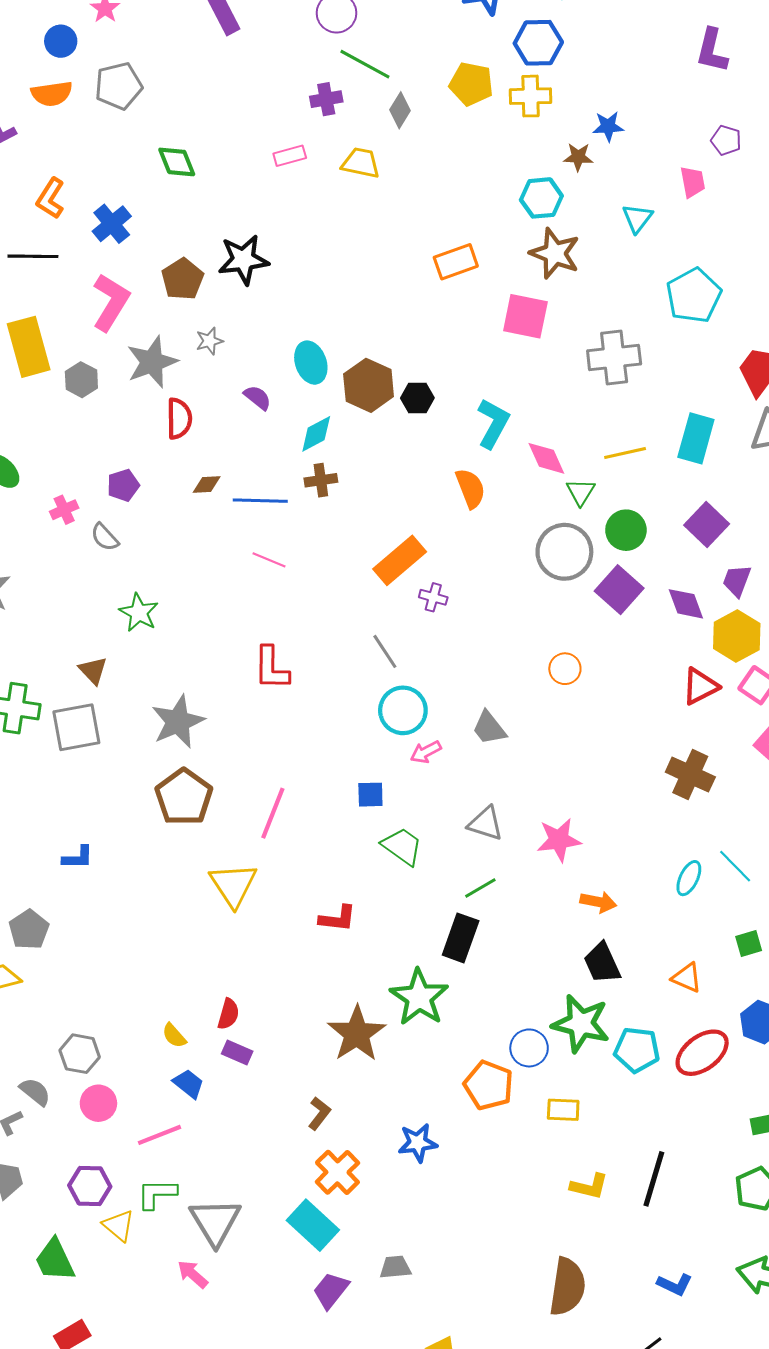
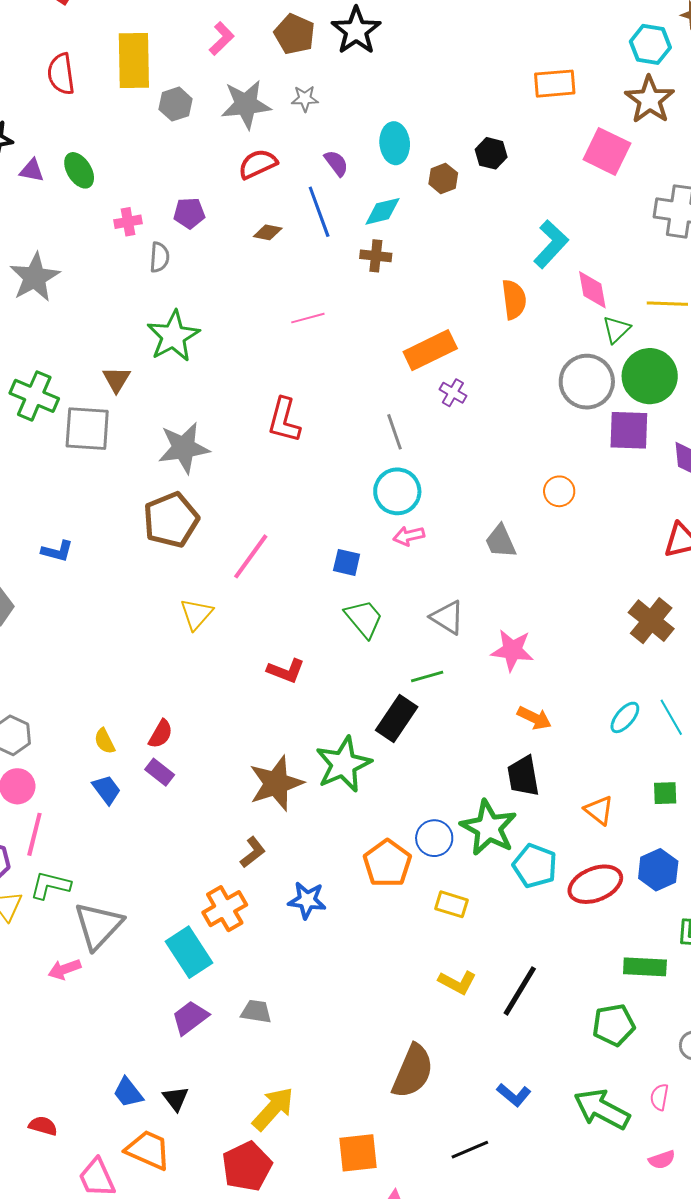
black star: (243, 260) -> (356, 31), turned 30
brown pentagon: (183, 279) -> (295, 34), turned -30
pink L-shape: (111, 302) -> (222, 39), size x0.6
brown hexagon: (369, 385) -> (443, 178), size x0.6
black hexagon: (417, 398) -> (491, 153), moved
red semicircle: (179, 419) -> (258, 164), turned -129
blue line: (260, 501) -> (319, 212), moved, turned 54
green circle: (626, 530) -> (650, 376), size x1.4
gray semicircle: (105, 537) -> (159, 257), turned -148
pink line: (269, 560) -> (308, 318), turned -52
purple square: (619, 590) -> (629, 430), turned 36
green star: (139, 613) -> (173, 336), size x1.4
gray trapezoid: (489, 728) -> (501, 541), moved
yellow triangle: (233, 885) -> (196, 614), size x0.7
brown L-shape: (319, 1113) -> (253, 852), moved
pink line: (160, 1135) -> (34, 834), moved, turned -69
pink arrow: (193, 1274) -> (65, 969), turned -76

